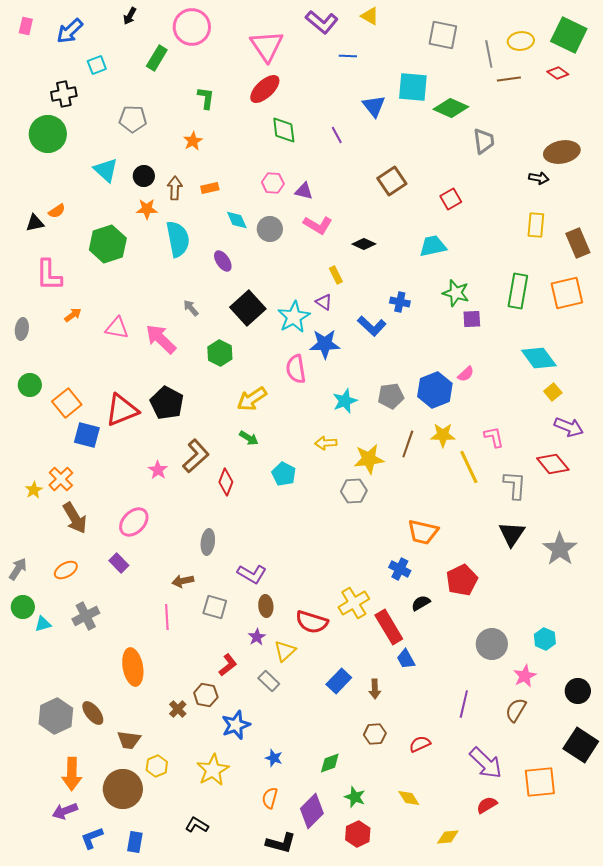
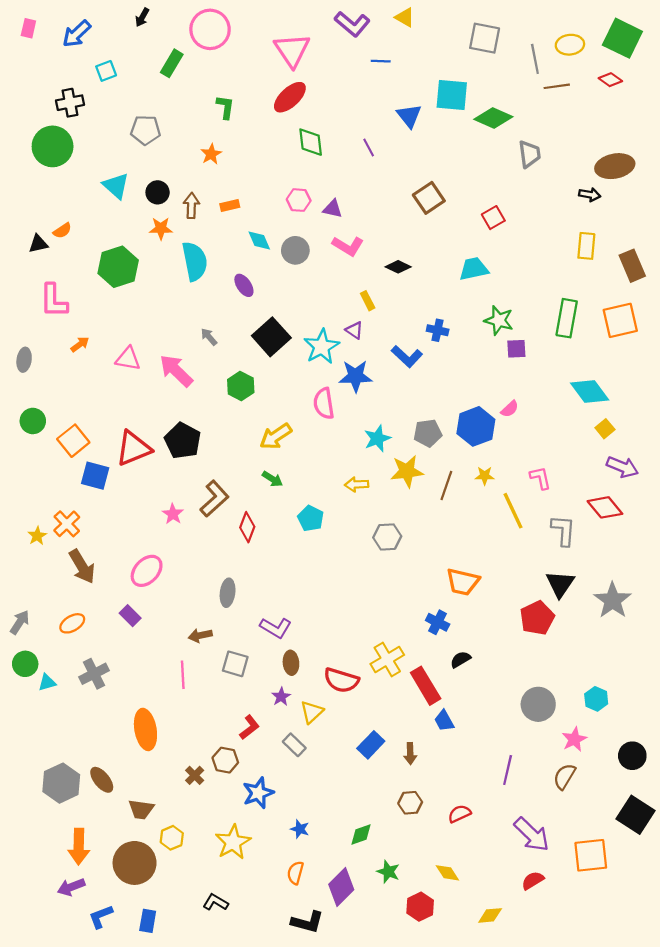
yellow star: (443, 435) -> (485, 476), size x0.7
yellow star: (369, 459) -> (407, 471), moved
red pentagon: (462, 580) -> (537, 618), moved
red hexagon: (358, 834) -> (420, 907), moved

